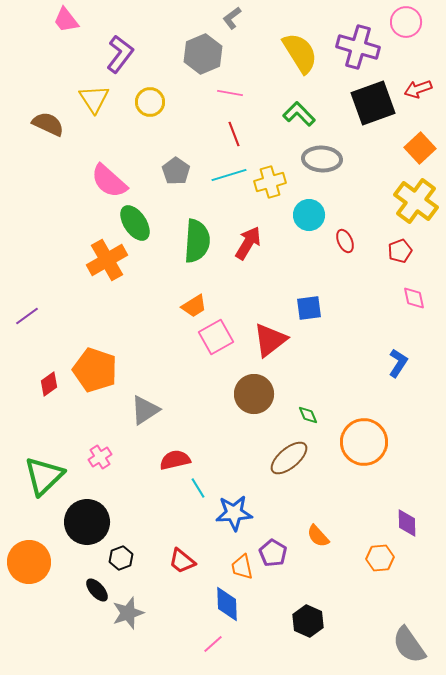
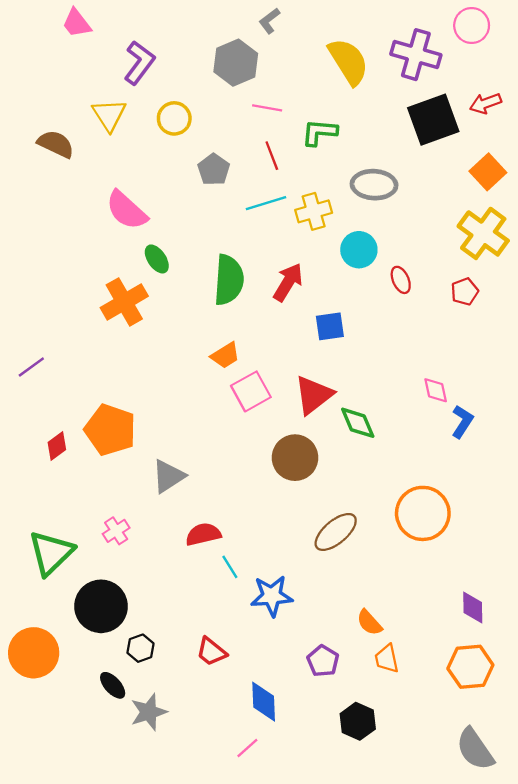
green L-shape: (299, 114) -> (319, 132), moved, turned -40
gray pentagon: (176, 171) -> (214, 170), moved
green ellipse: (135, 223) -> (157, 259), size x0.7
pink diamond: (414, 298) -> (436, 390), moved
blue square: (309, 308) -> (330, 326), moved
green diamond: (308, 415) -> (358, 423), moved, size x1.6
purple pentagon: (273, 553) -> (323, 661), moved
orange hexagon: (380, 558) -> (470, 667), moved, size x1.4
orange trapezoid: (242, 567) -> (387, 659), moved

